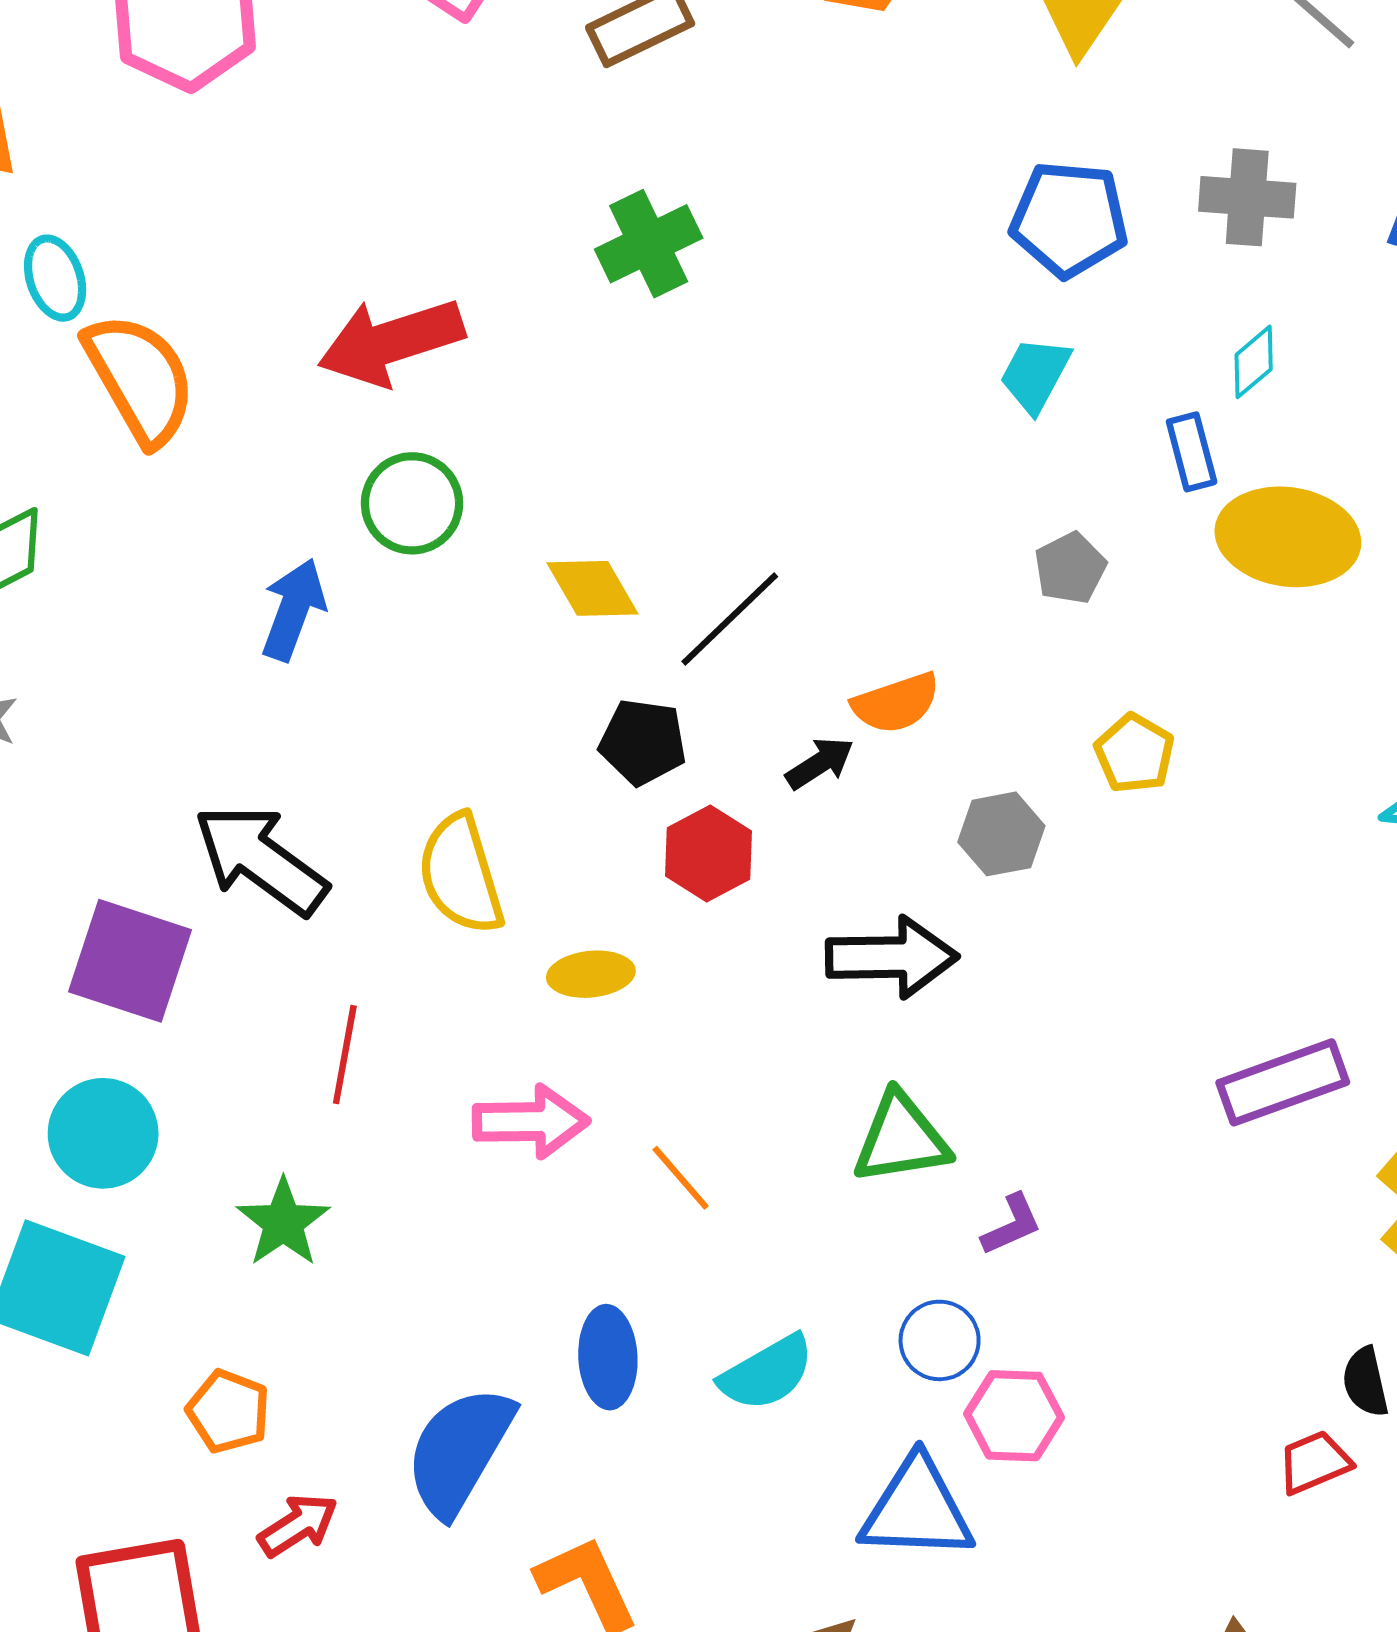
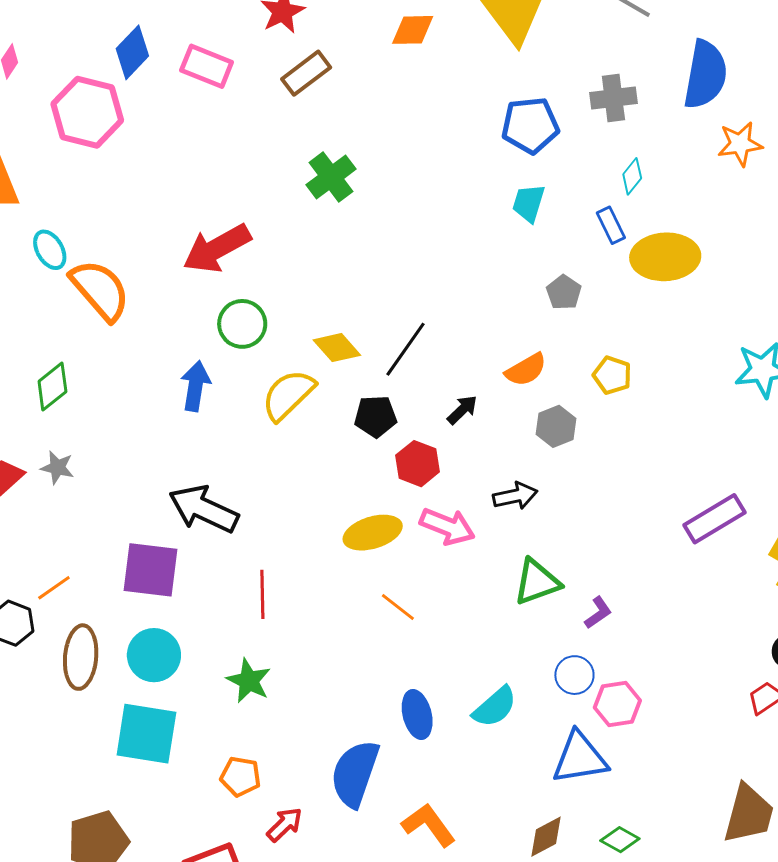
orange semicircle: (896, 703) -> (526, 370), moved
yellow semicircle: (461, 874) -> (288, 395), moved, turned 74
black arrow: (892, 957) -> (515, 496), size x0.7
yellow ellipse: (591, 974) -> (373, 533), size x1.4
pink arrow: (531, 1122) -> (447, 526), moved, turned 34
orange line: (681, 1178) -> (398, 607), moved

